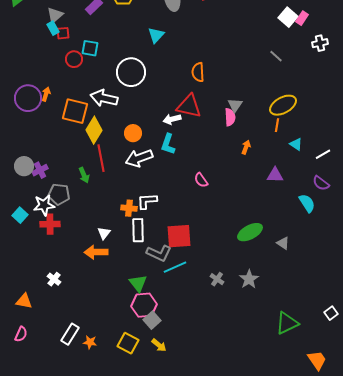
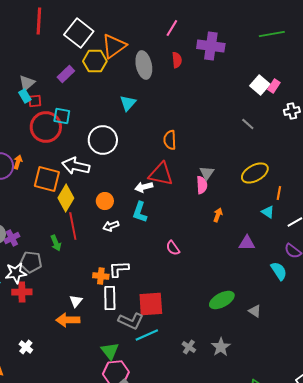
red circle: (74, 59) -> (46, 127), size x1.8
orange line: (277, 125) -> (279, 193), moved
white arrow: (139, 158) -> (111, 226), size x0.6

